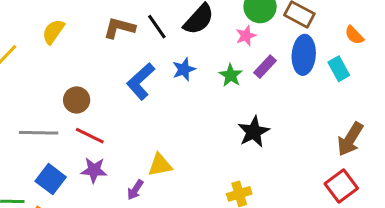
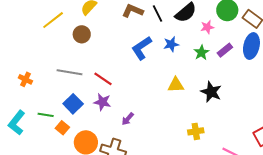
pink star: (246, 36) -> (207, 27), moved
brown circle: (77, 100) -> (82, 34), moved
black star: (254, 132) -> (211, 92), turned -30
yellow triangle: (160, 165) -> (176, 85), moved

